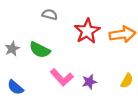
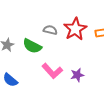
gray semicircle: (50, 15) -> (50, 30), moved

